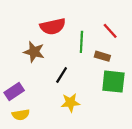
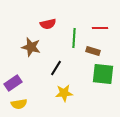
red semicircle: (53, 26) -> (48, 24), size x0.7
red line: (110, 31) -> (100, 28), turned -49

